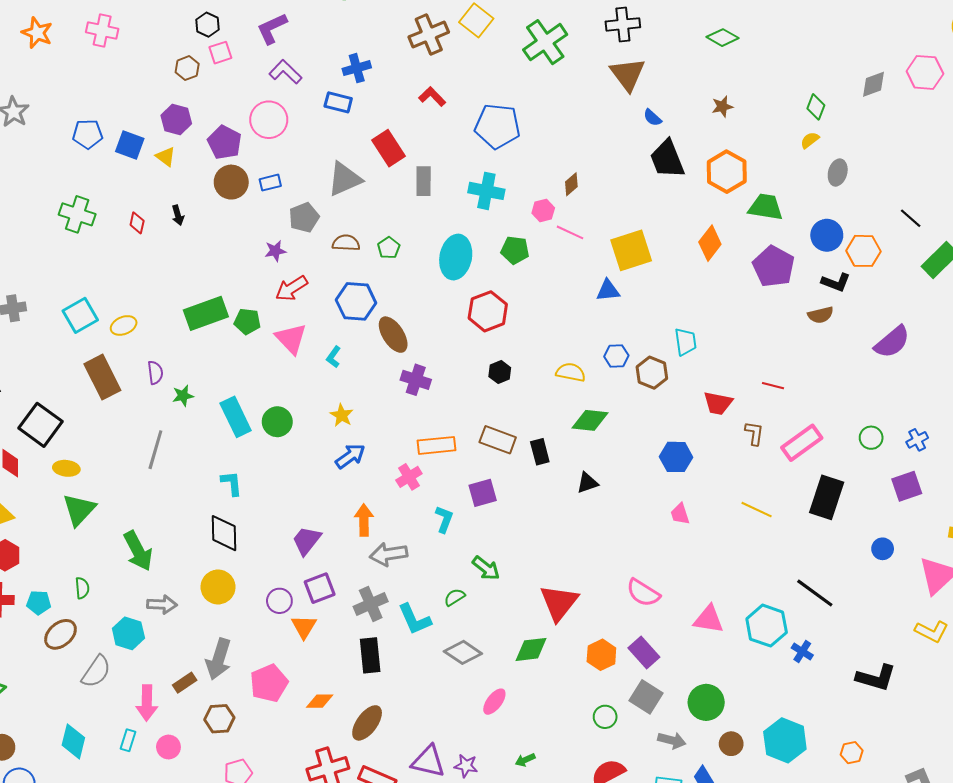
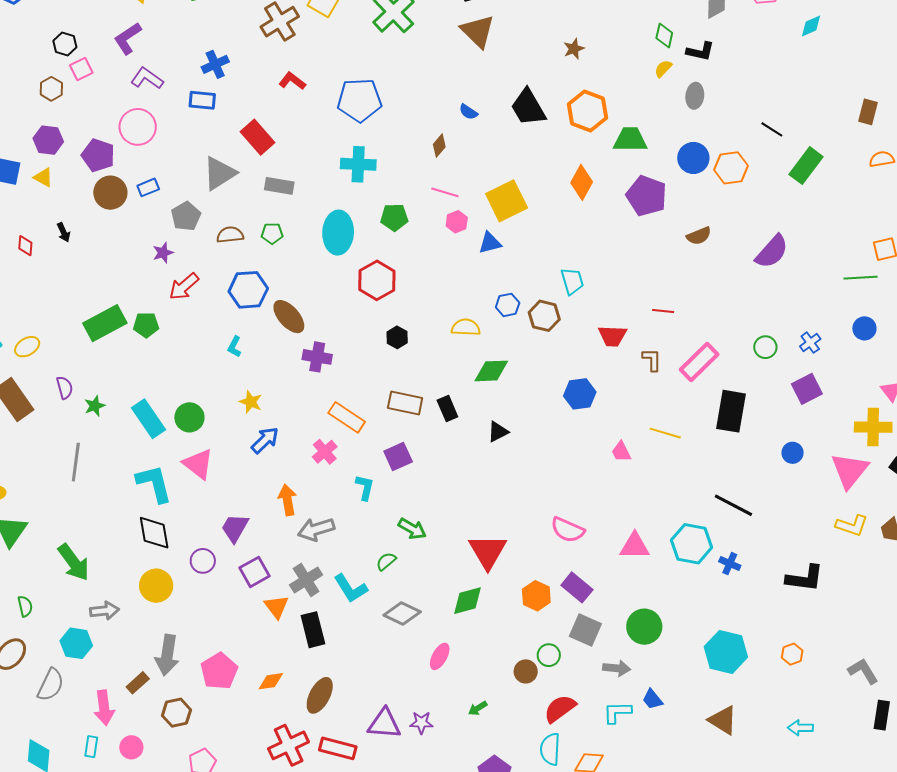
blue semicircle: (652, 118) -> (468, 112), moved
gray rectangle: (424, 181) -> (279, 186), moved, turned -72
pink hexagon: (543, 210) -> (457, 222), moved
green pentagon: (389, 248) -> (272, 233), turned -30
black L-shape: (836, 282) -> (700, 51), moved
pink triangle: (291, 339) -> (198, 464), moved
orange rectangle: (437, 445) -> (347, 417), turned 48
cyan L-shape: (232, 483) -> (154, 484), size x1.6
pink trapezoid: (680, 514) -> (621, 452), moved
purple circle: (279, 601) -> (203, 561), moved
orange triangle: (304, 627) -> (277, 607), moved
brown circle: (731, 744) -> (526, 671), moved

